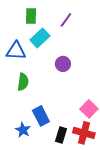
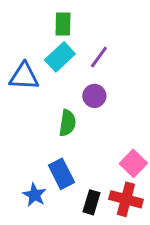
green rectangle: (31, 16) -> (63, 24), moved
purple line: (66, 20) -> (99, 57), moved
green semicircle: (23, 82) -> (67, 123), moved

